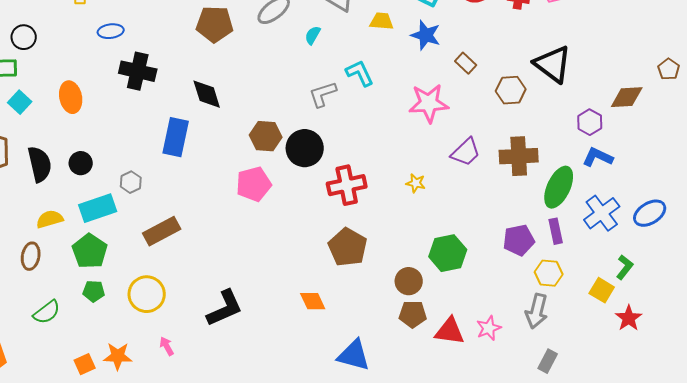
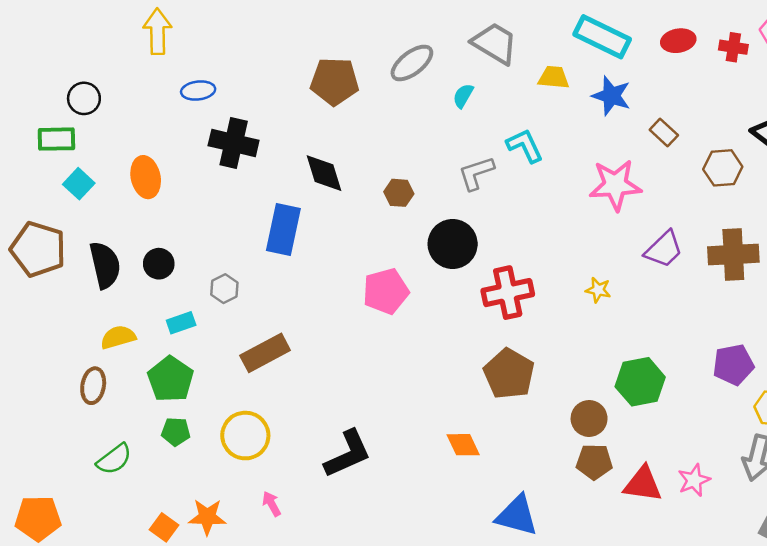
brown hexagon: (266, 136) -> (399, 193), moved, size x0.7
cyan rectangle: (98, 208) -> (181, 323), size x0.6
orange square: (85, 364) -> (164, 527), turned -30

